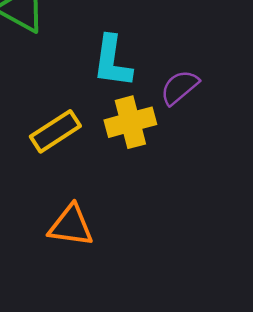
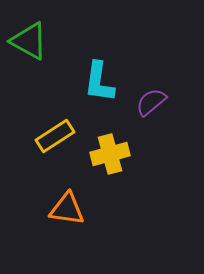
yellow cross: (130, 122) -> (110, 154), moved

